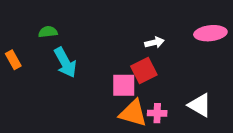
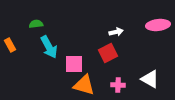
pink square: (124, 85) -> (74, 64), moved
orange triangle: (133, 113) -> (84, 85), moved

